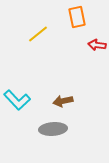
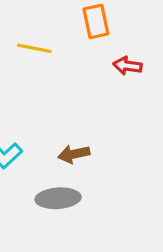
yellow line: (38, 34) -> (34, 48), turned 50

